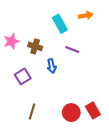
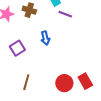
brown cross: (35, 46) -> (29, 10), moved
purple line: (72, 50) -> (65, 14), moved

